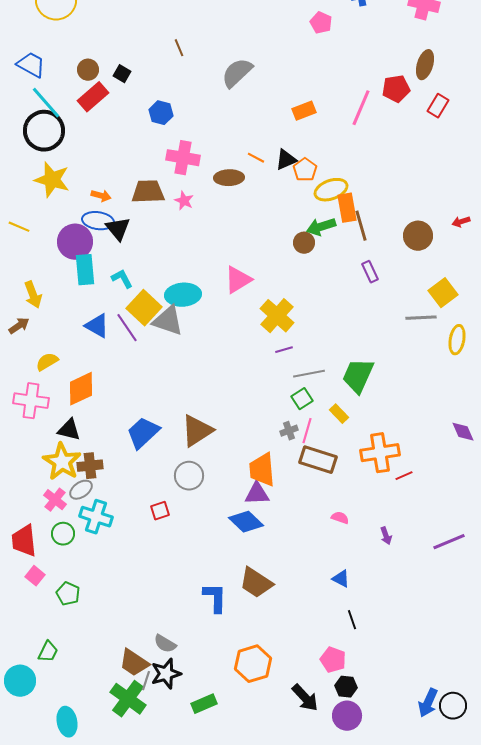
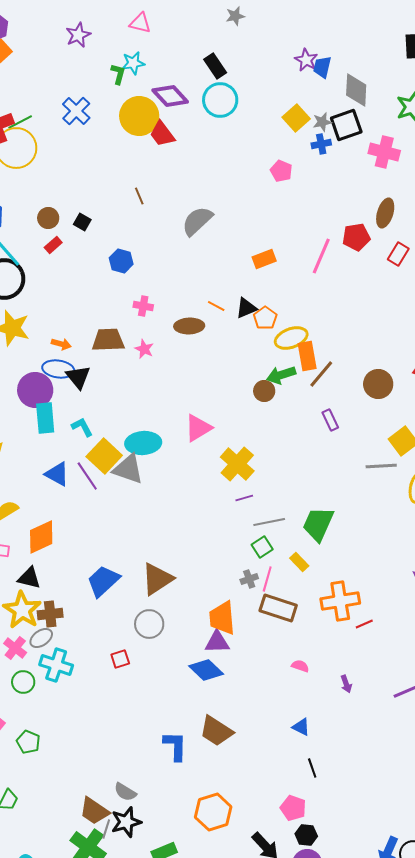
red rectangle: (93, 97) -> (53, 245), size x0.6
pink cross: (183, 158) -> (143, 306), size x0.6
brown line: (361, 226) -> (321, 374), turned 56

